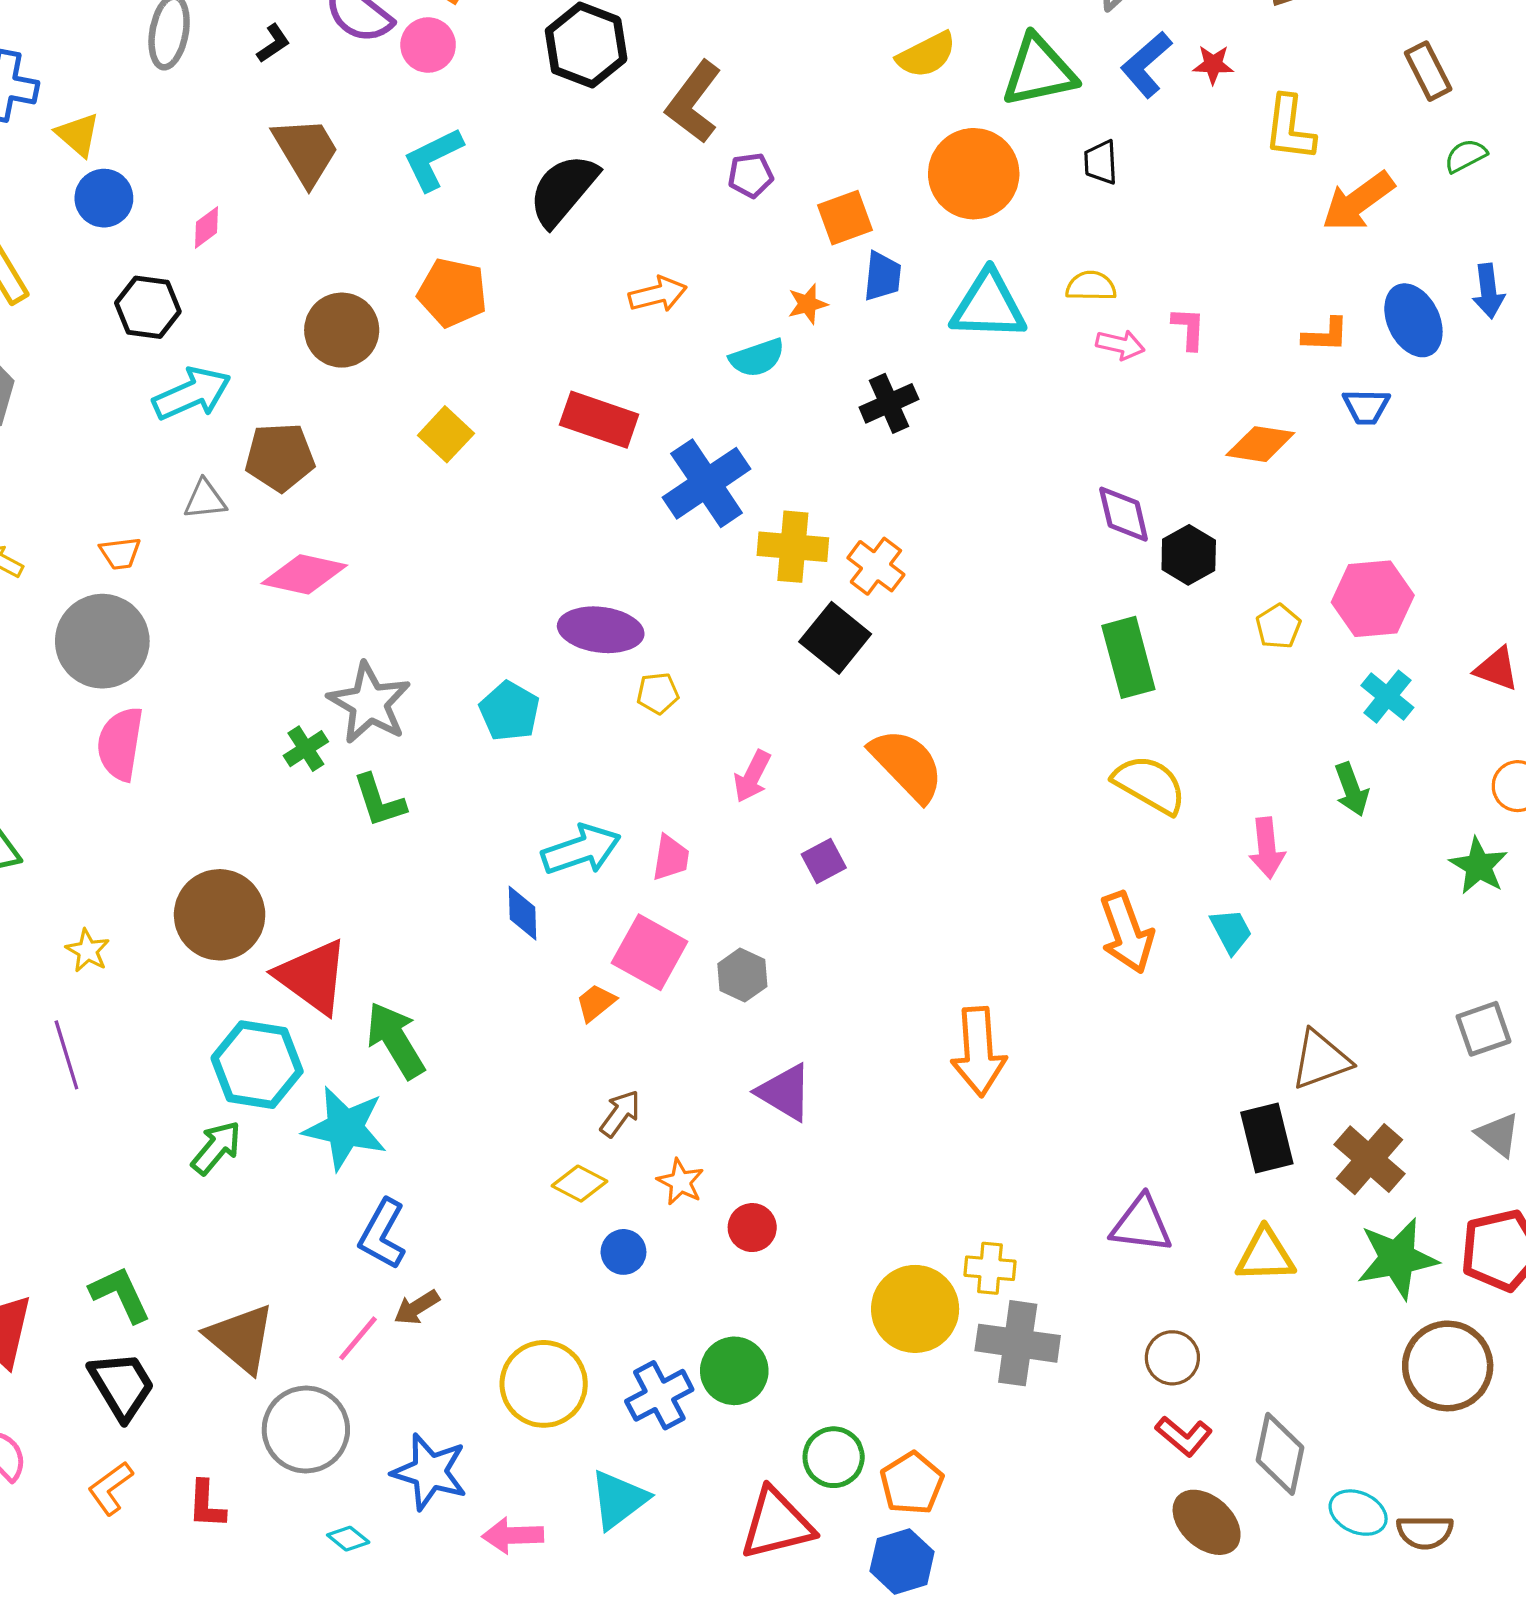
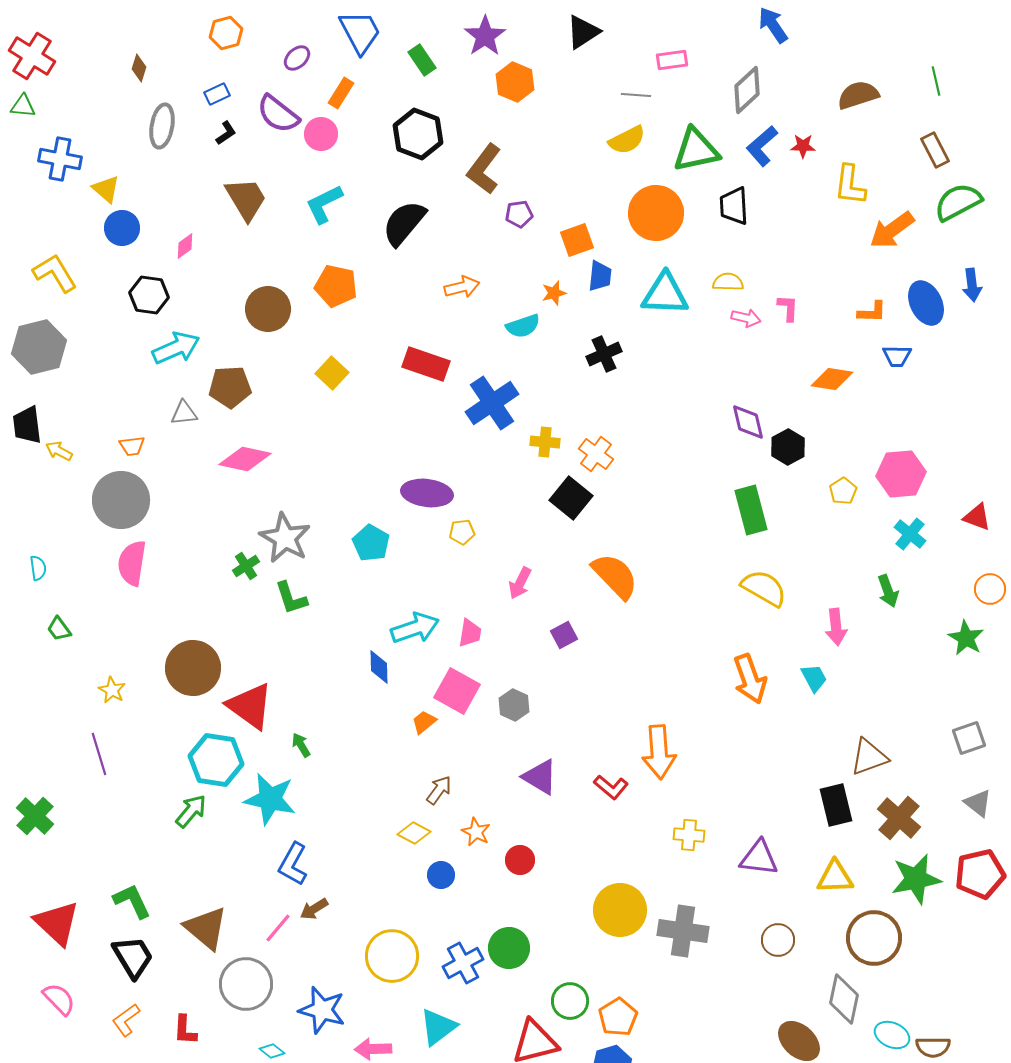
green semicircle: (1466, 156) -> (958, 202), size x1.8
black trapezoid: (1101, 162) -> (734, 206), size x1.4
yellow cross: (793, 547) -> (545, 442), size x0.7
green arrow: (395, 1040) -> (301, 745), size x0.5
yellow cross: (990, 1268) -> (689, 835), moved
brown circle: (1448, 1366) -> (874, 938), moved
red L-shape: (1184, 1436) -> (611, 787), moved

